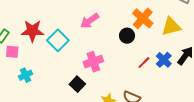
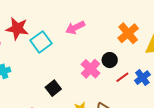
black circle: (127, 36) -> (110, 60), moved
pink cross: (93, 62) -> (91, 69), moved, turned -36

